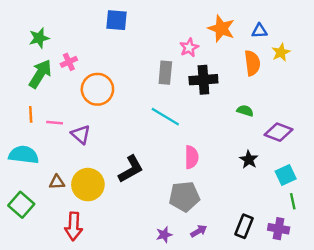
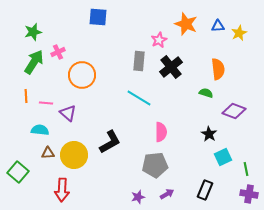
yellow star: (281, 52) -> (239, 33), moved
orange semicircle: (252, 63) -> (218, 69), moved
black cross: (203, 80) -> (171, 67), turned -35
cyan semicircle: (24, 155) -> (40, 130), moved, size x0.7
cyan square: (286, 175) -> (223, 157), moved
purple cross: (279, 229) -> (249, 194), moved

